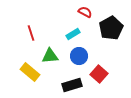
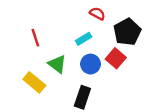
green triangle: (50, 56) -> (57, 64), turned 42
red square: (99, 74) -> (116, 58), moved
black rectangle: (72, 85) -> (82, 97), turned -54

